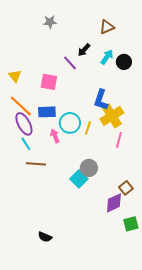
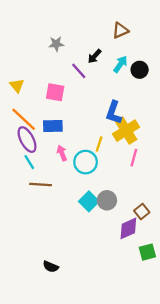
gray star: (50, 22) -> (56, 44), moved
cyan circle: (70, 123) -> (86, 162), moved
gray circle: (89, 168) -> (107, 200), moved

